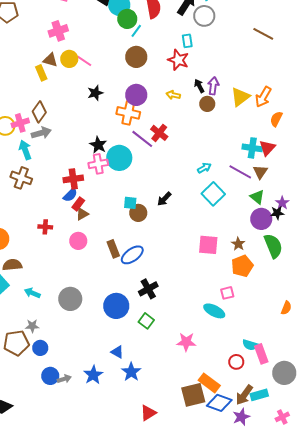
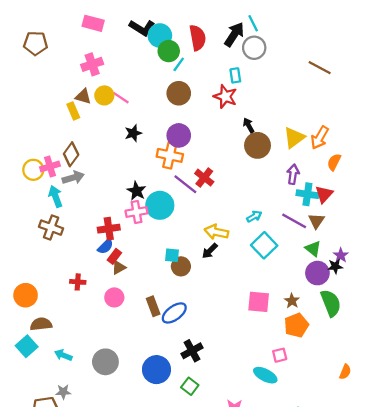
purple arrow: (213, 86) -> (293, 174), moved
yellow arrow: (173, 95) -> (216, 232), moved, size x1.5
brown circle: (207, 104) -> (257, 145), size x1.5

